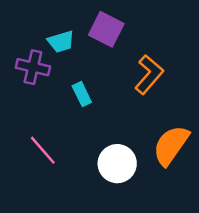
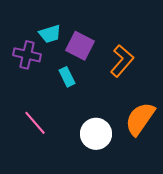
purple square: (106, 29) -> (80, 46), moved

